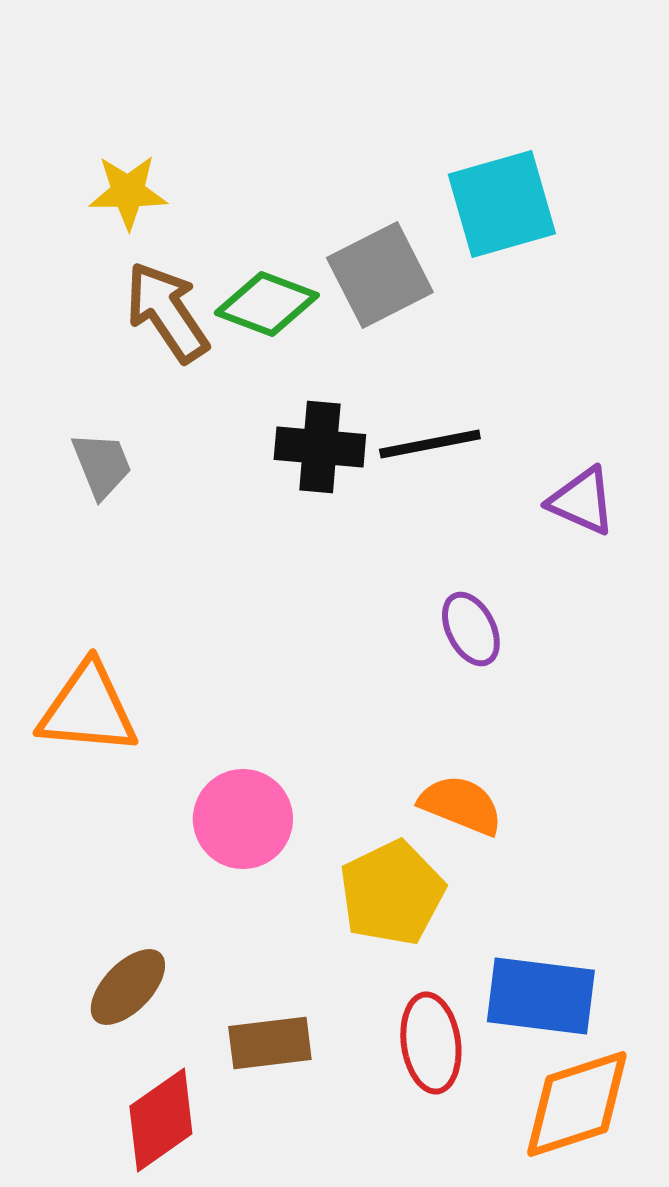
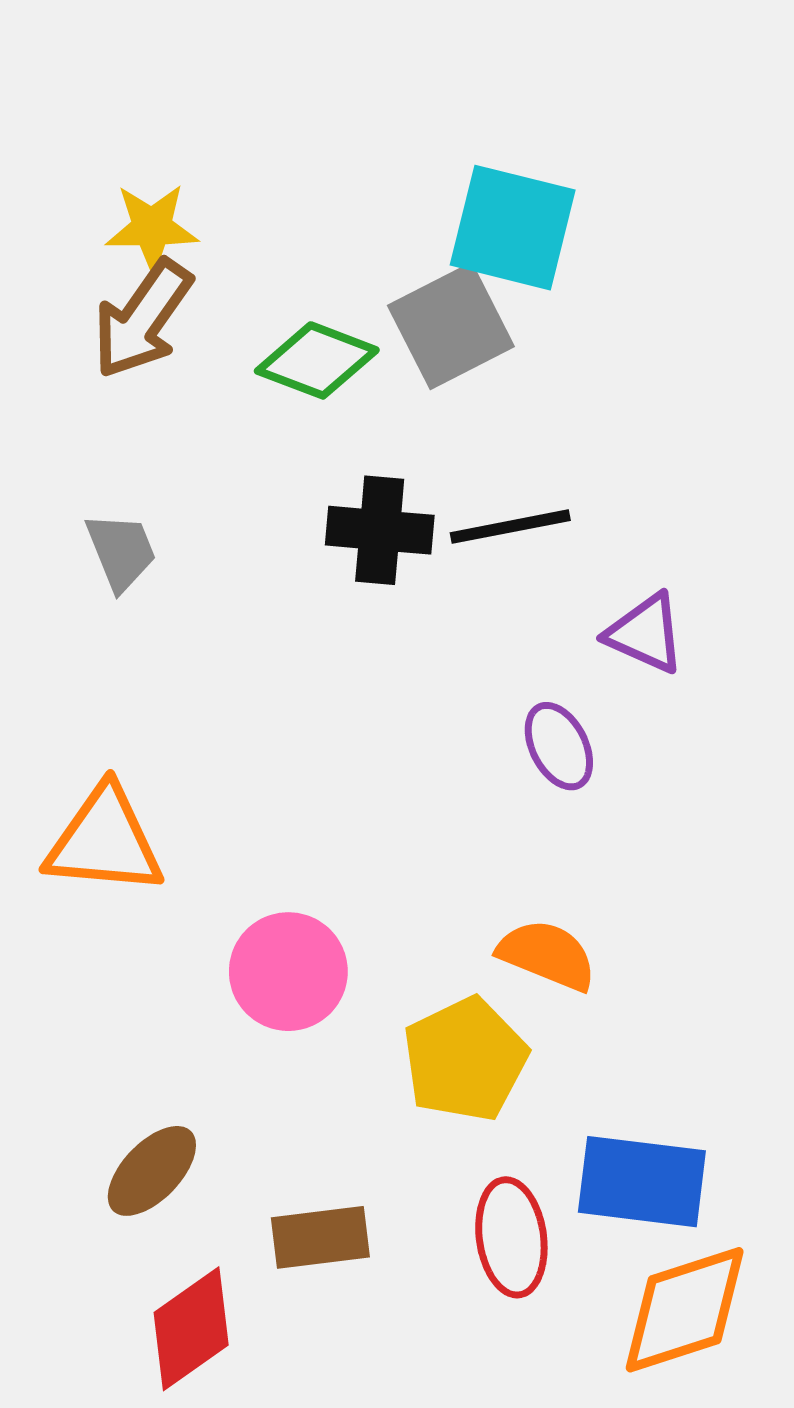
cyan square: (502, 204) -> (513, 228), moved, turned 30
brown arrow: (167, 312) -> (142, 319), moved, turned -111
purple triangle: (582, 501) -> (646, 633), moved

